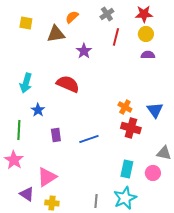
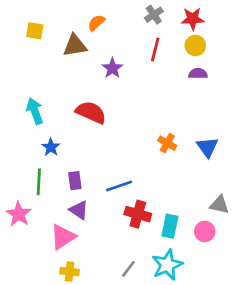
gray cross: (107, 14) -> (154, 15), moved
cyan arrow: (26, 83) -> (35, 111), turned 144
red cross: (131, 128) -> (138, 214), moved
green line: (19, 130) -> (39, 182), moved
purple triangle: (27, 194) -> (79, 210), moved
gray line: (96, 201) -> (128, 269), turned 32

